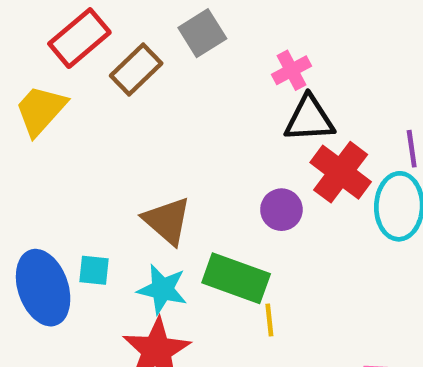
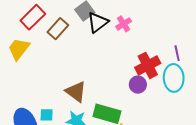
black triangle: (309, 119) -> (98, 22), moved, turned -30
red cross: (341, 172) -> (148, 65), turned 30
purple circle: (281, 210) -> (138, 85), moved

